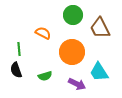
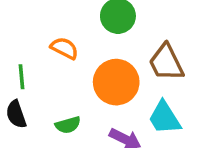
brown trapezoid: (100, 28) -> (166, 62), moved

